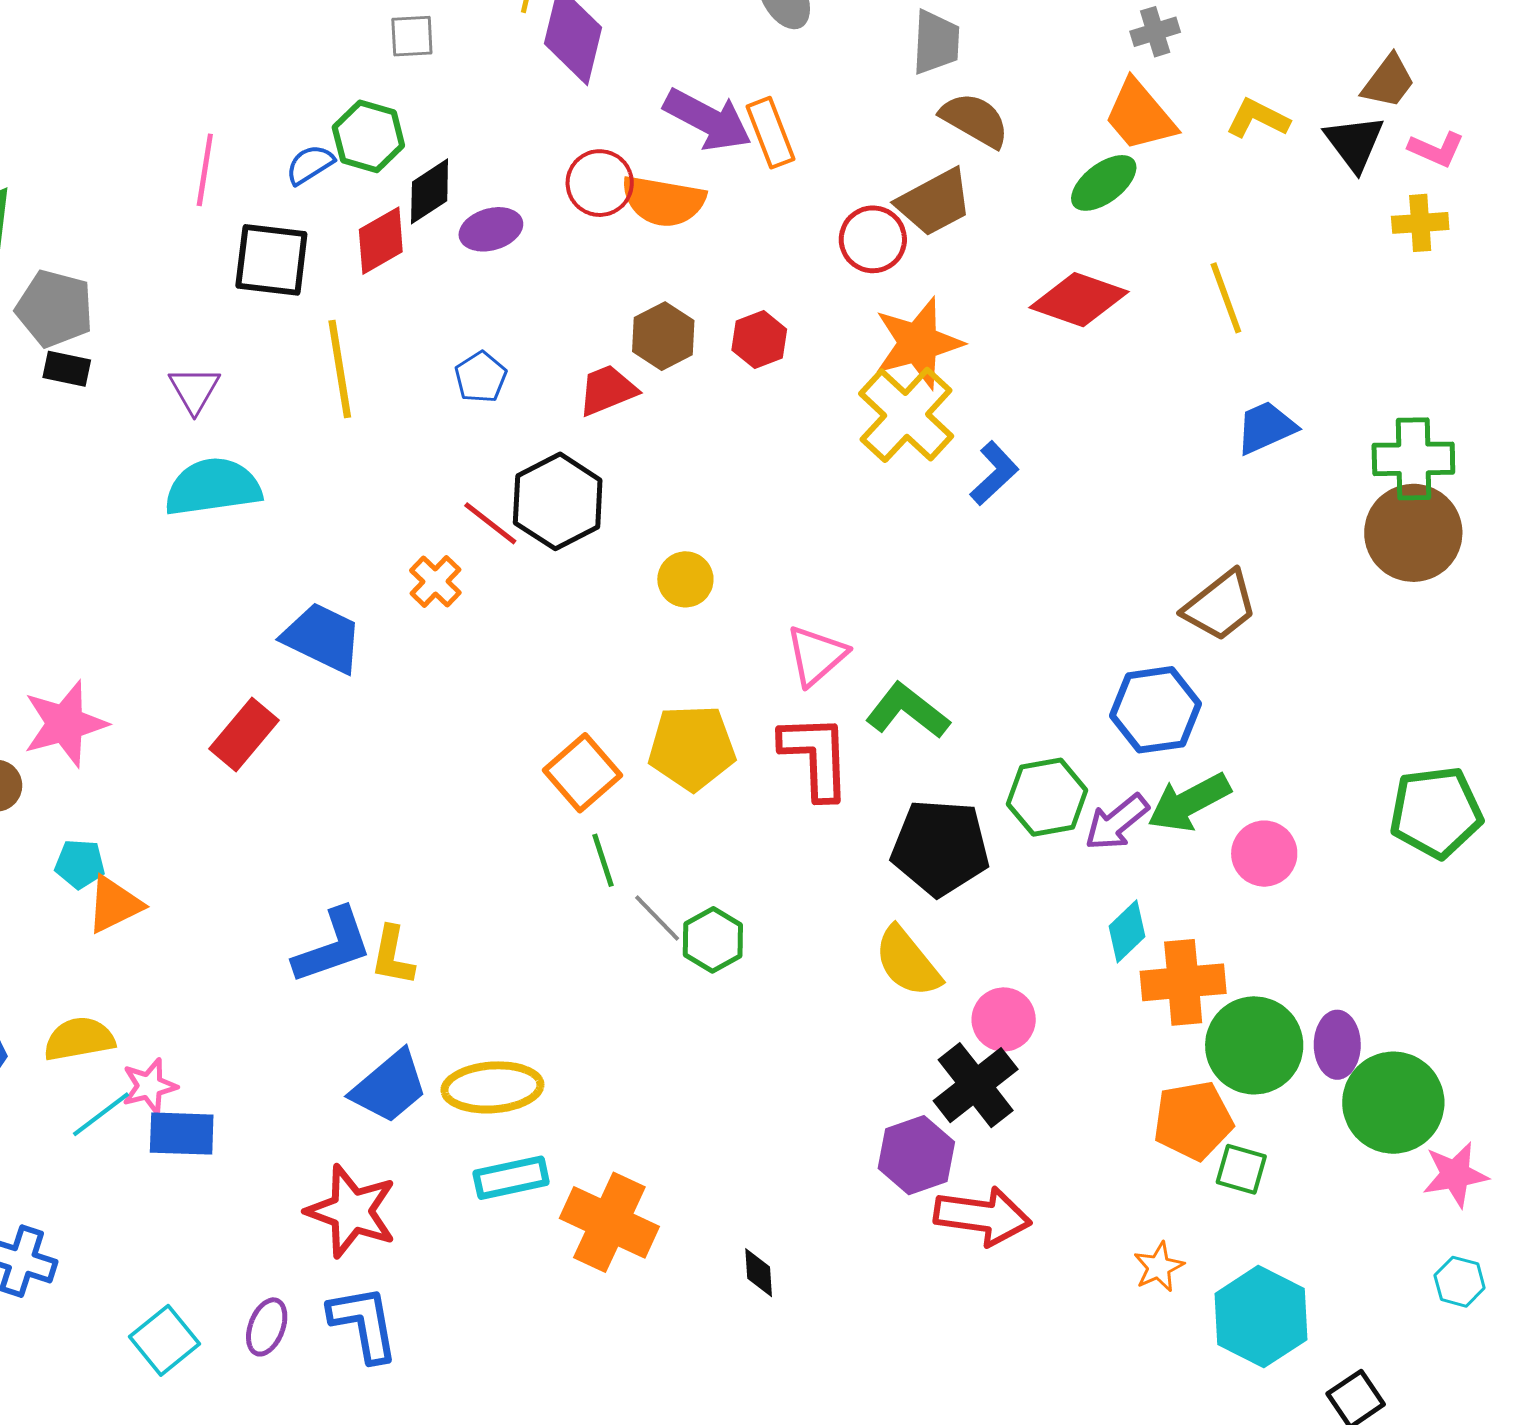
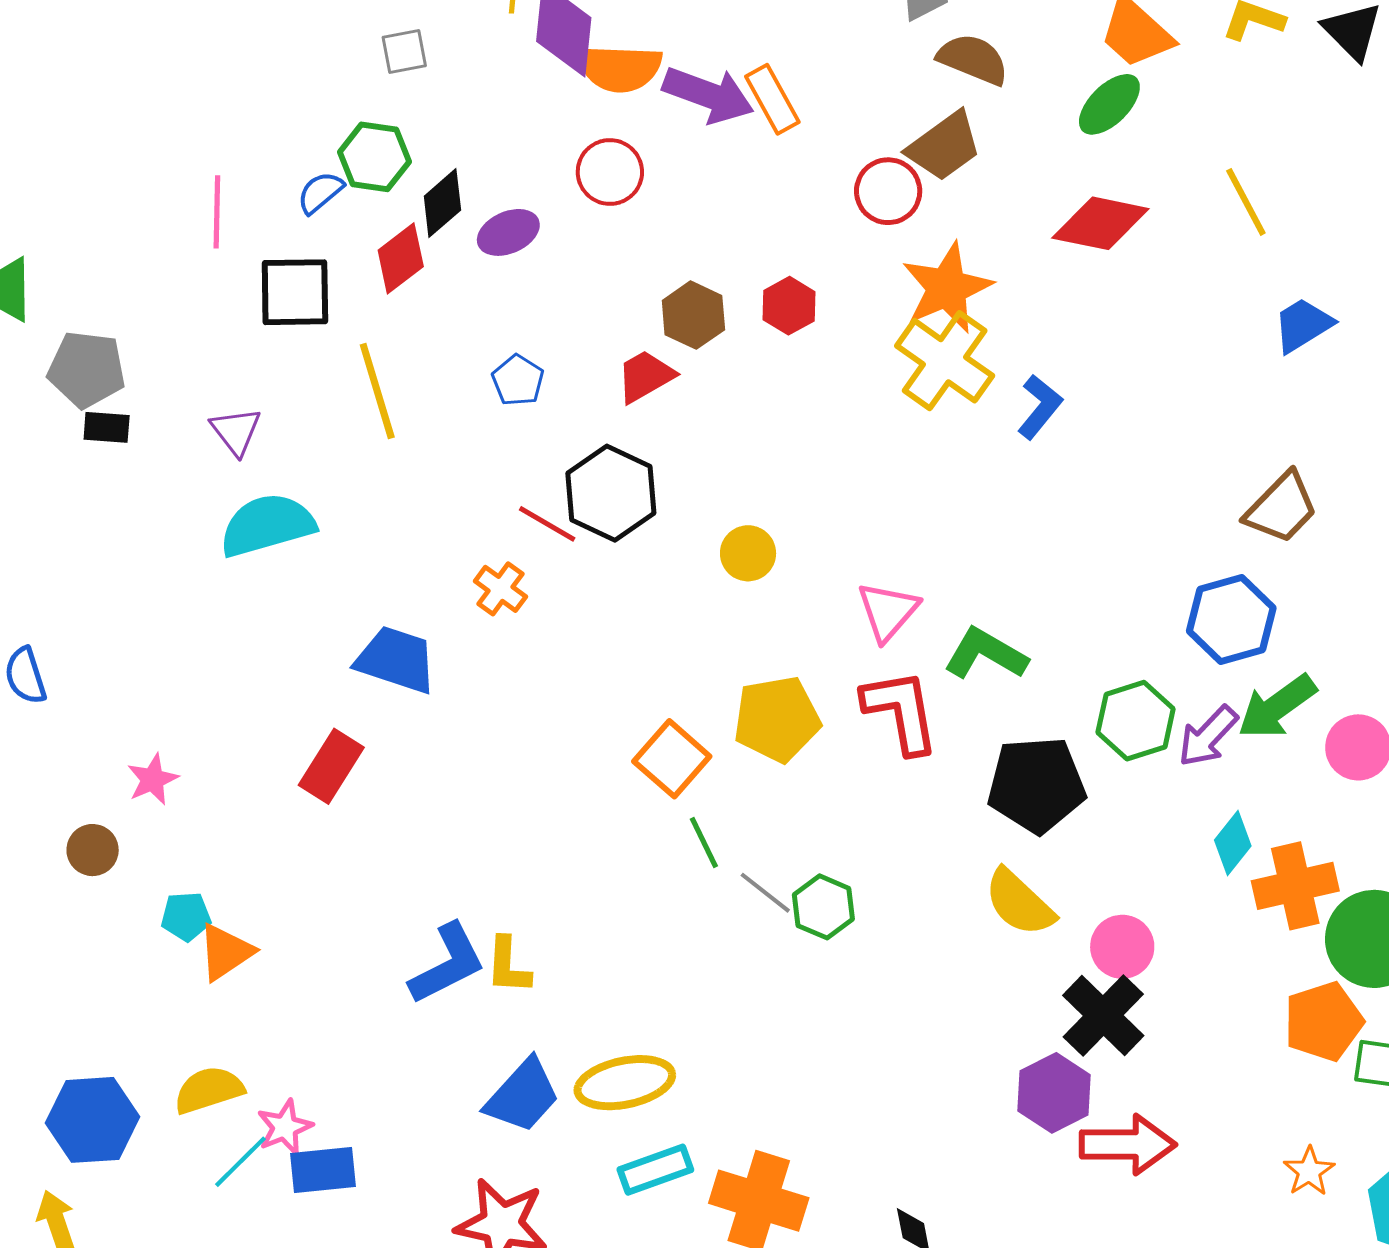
orange semicircle: (663, 201) -> (620, 68), moved
pink star: (65, 724) -> (153, 779), size x0.6

